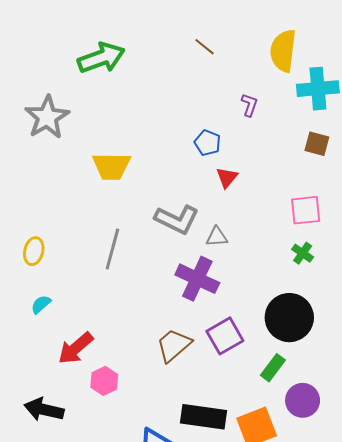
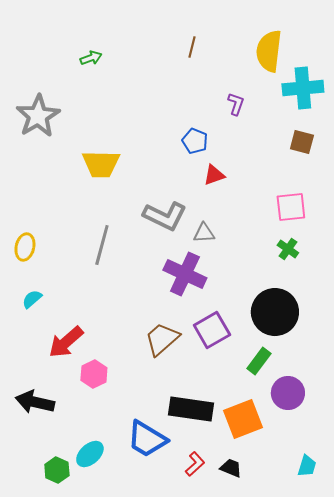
brown line: (204, 47) -> (192, 47), turned 65
green arrow: (101, 58) -> (91, 58), size x0.5
red triangle: (227, 178) -> (214, 175), turned 30

